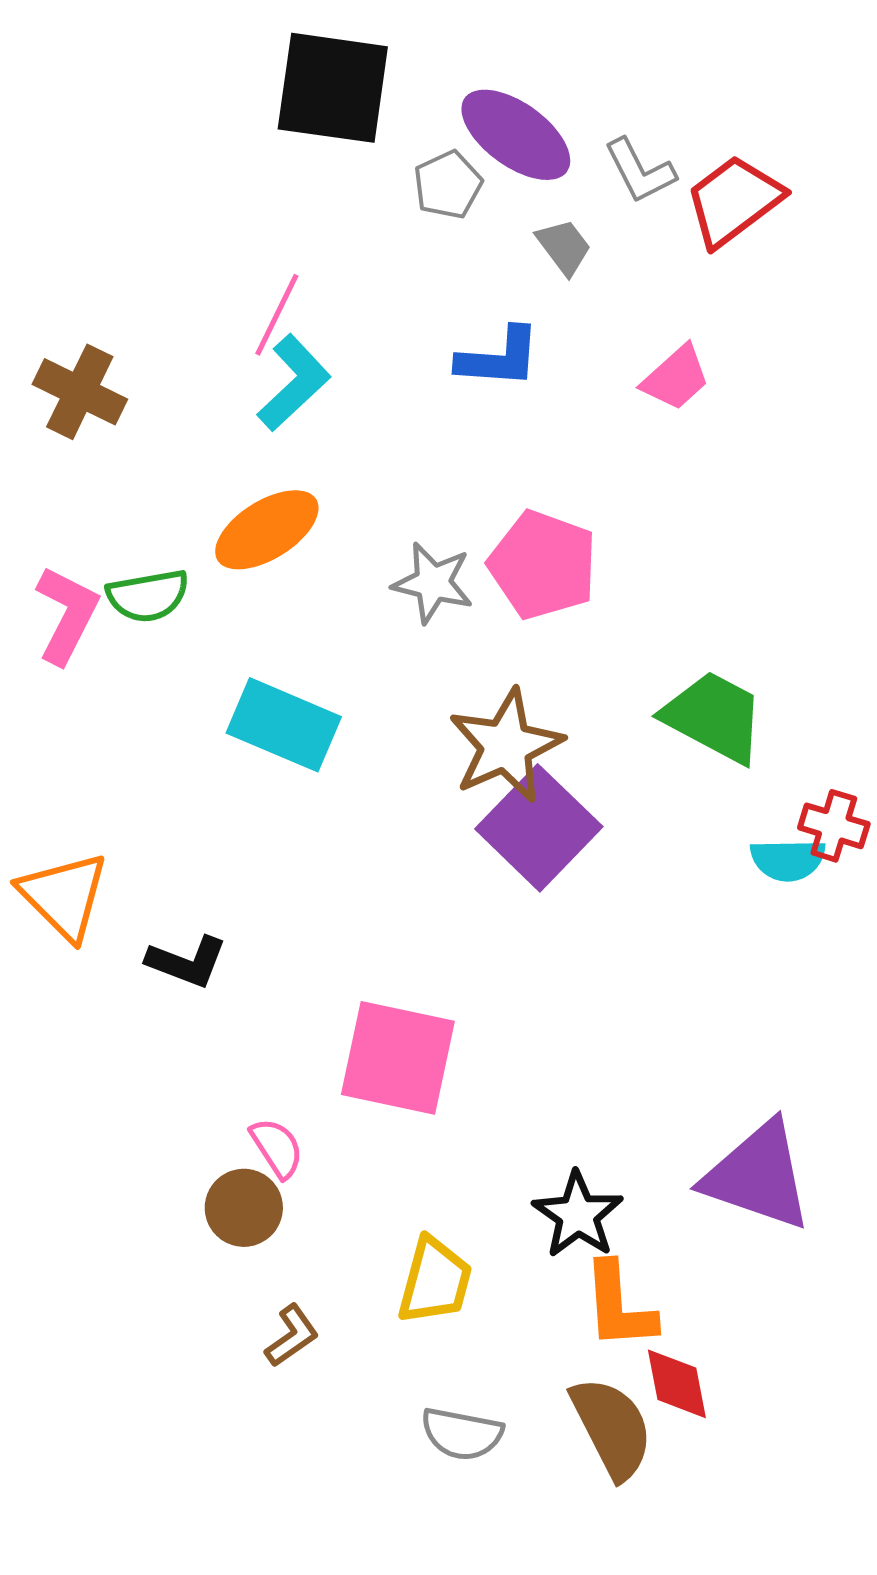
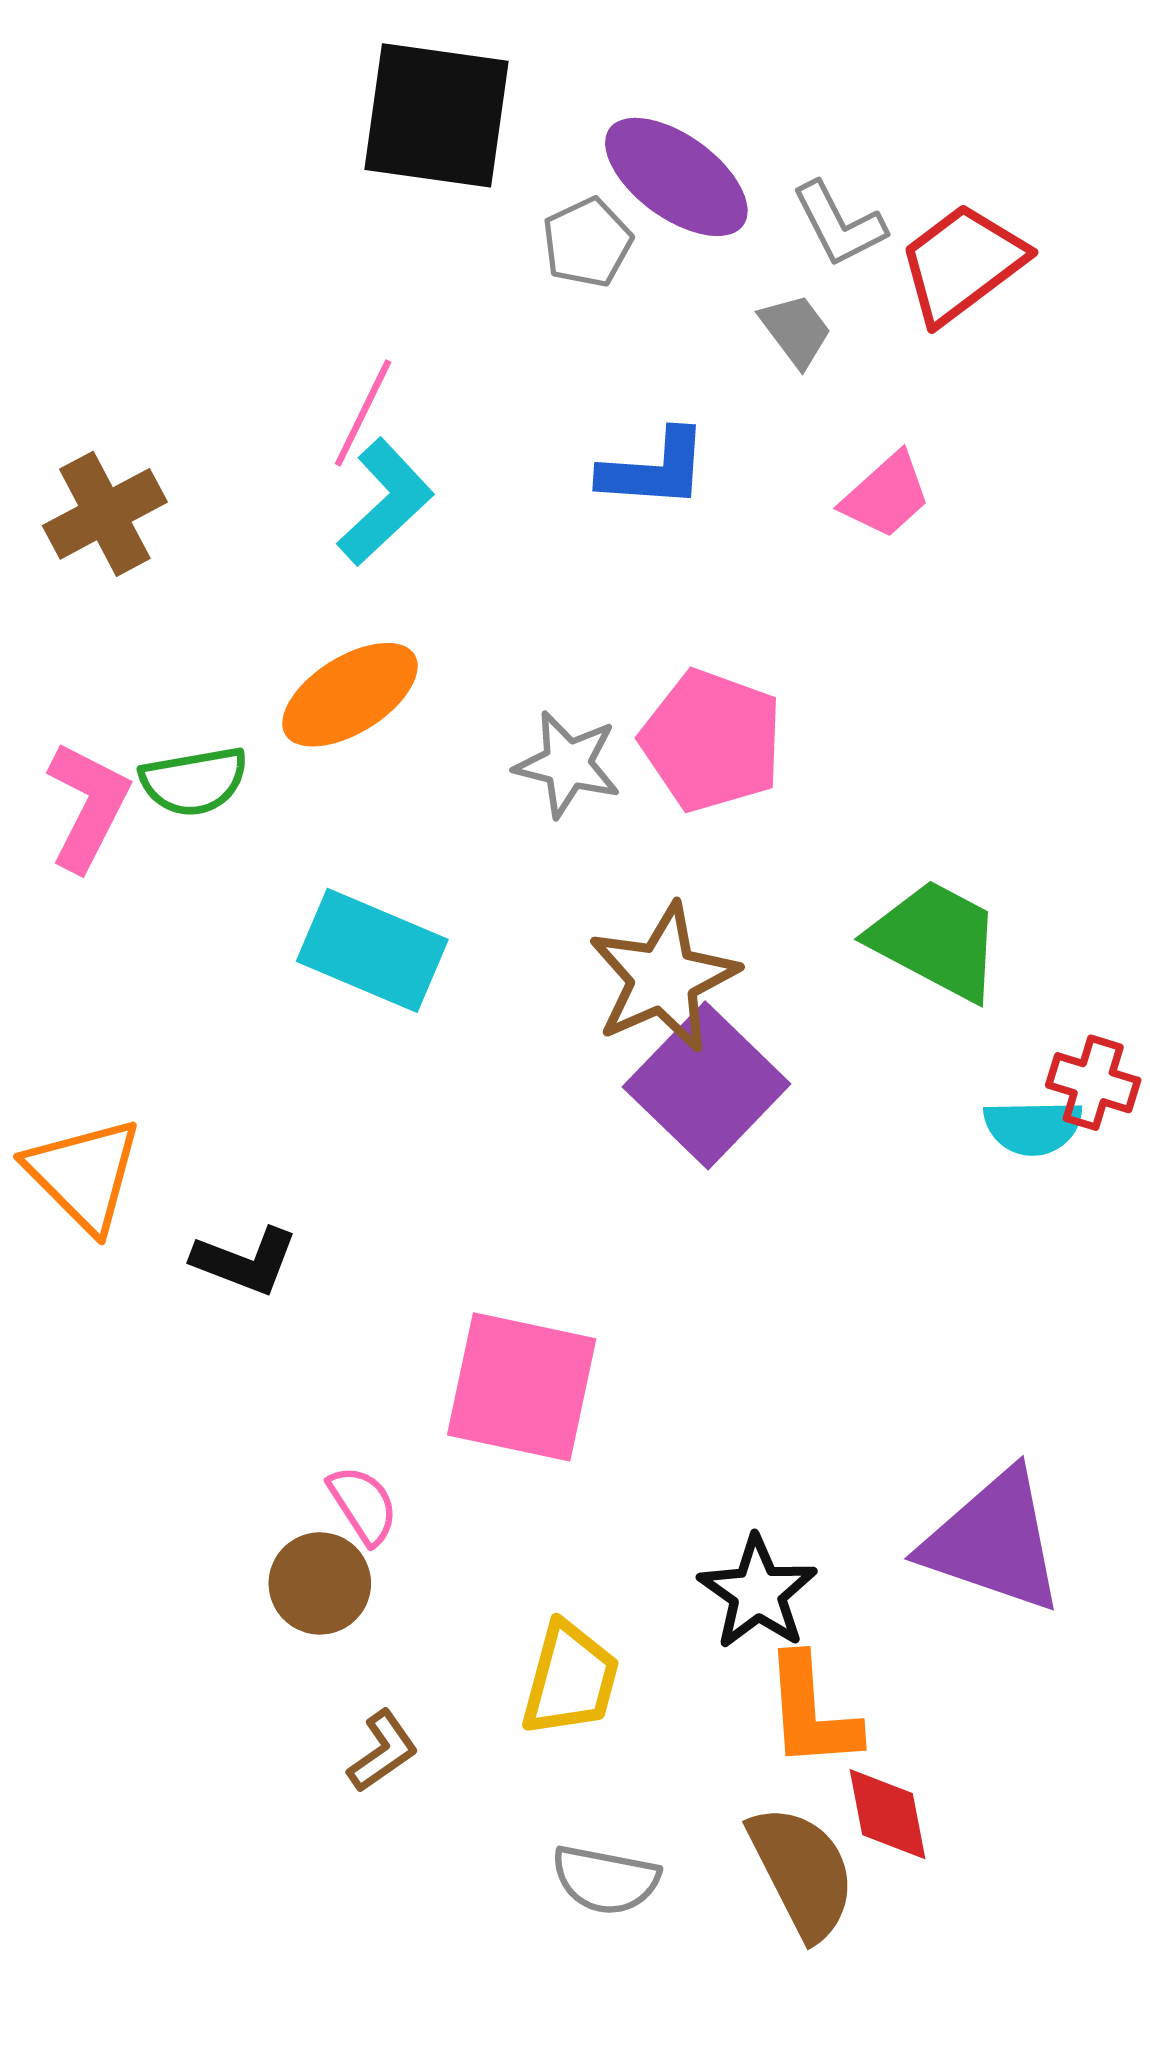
gray trapezoid: (564, 247) -> (796, 330), moved
brown cross: (80, 392) -> (105, 514), turned 36

